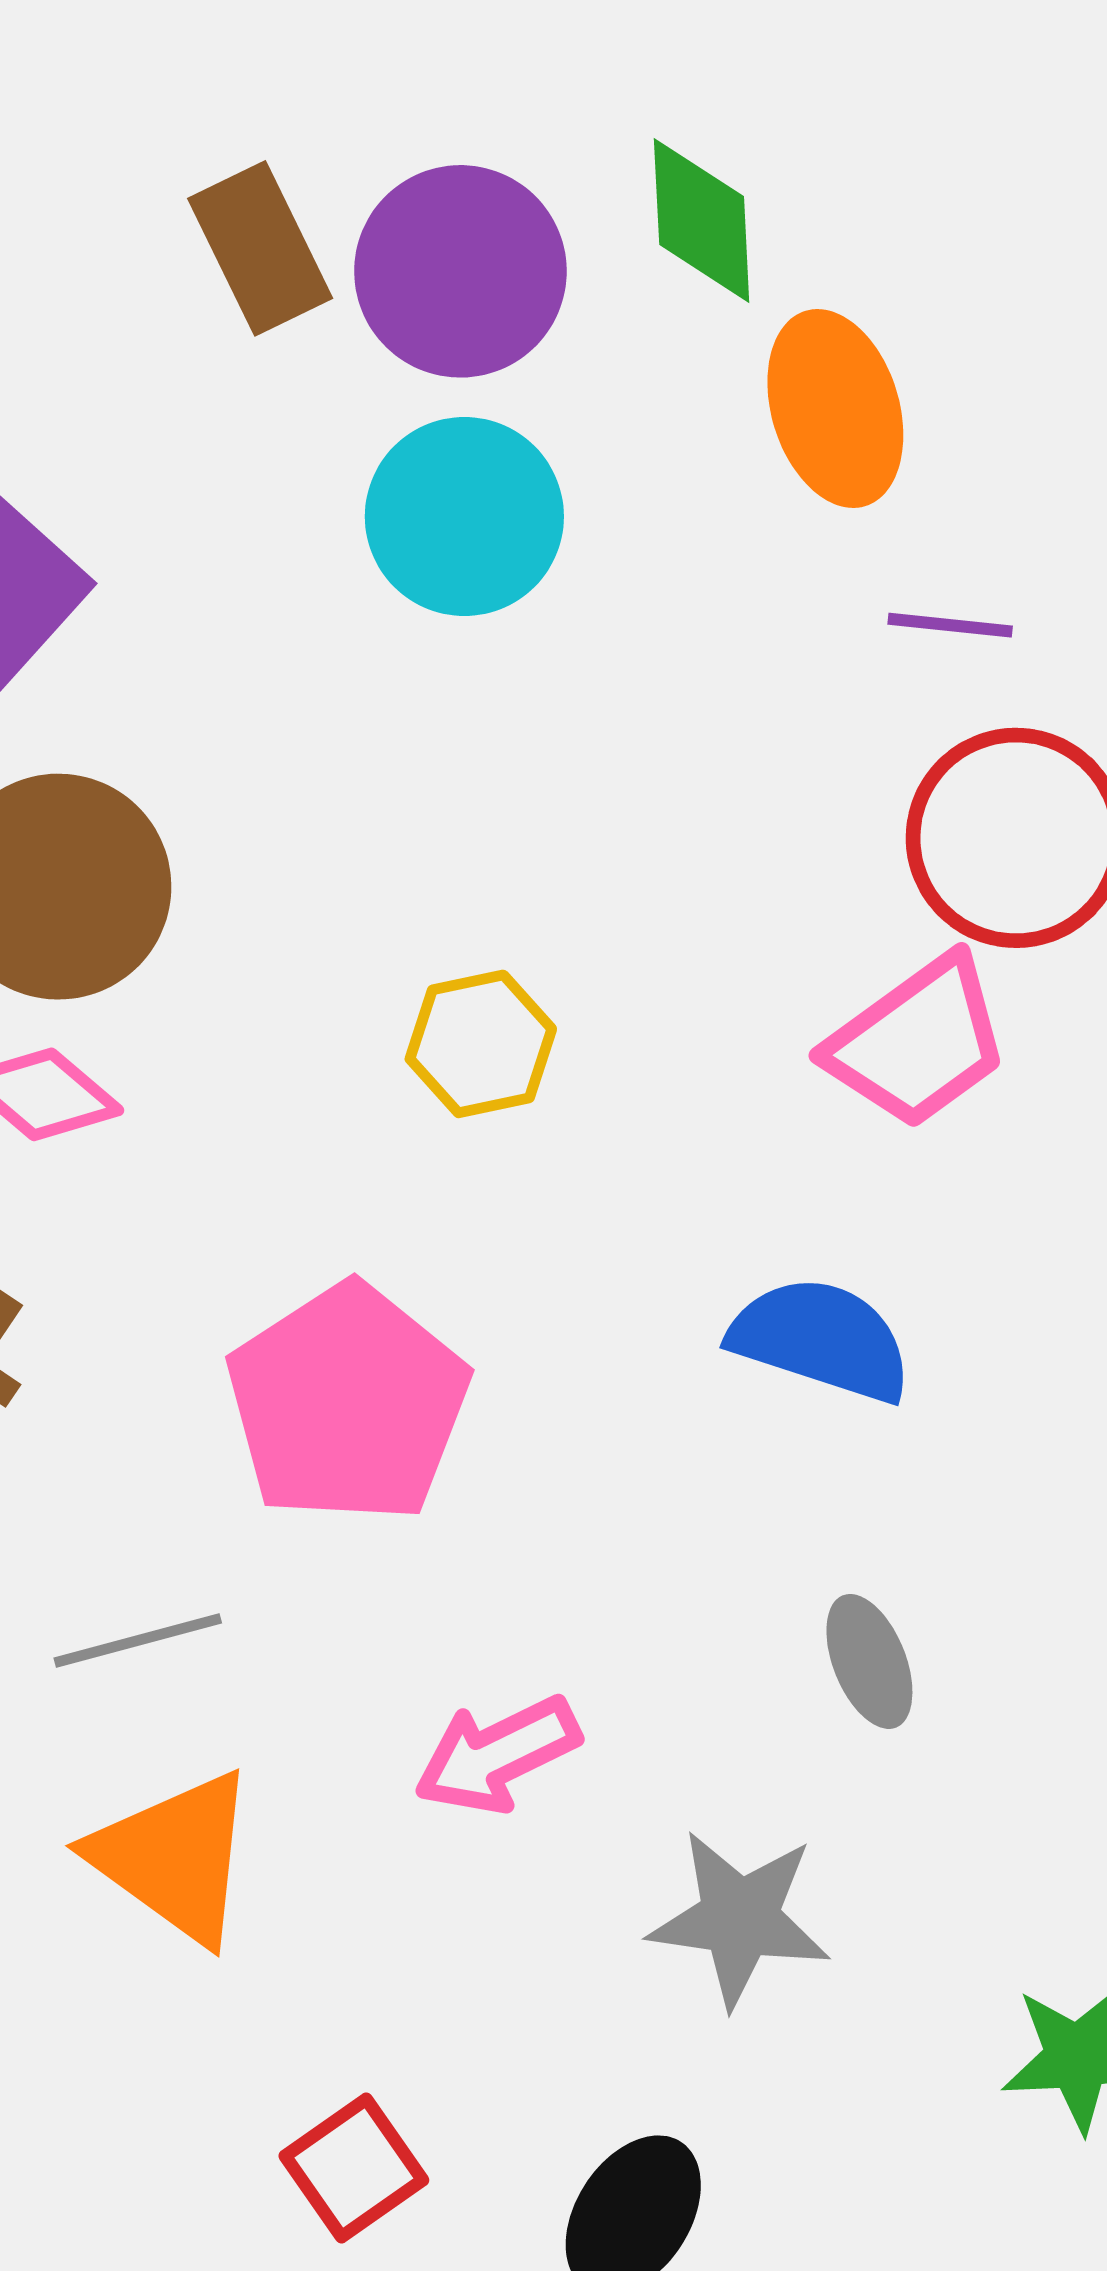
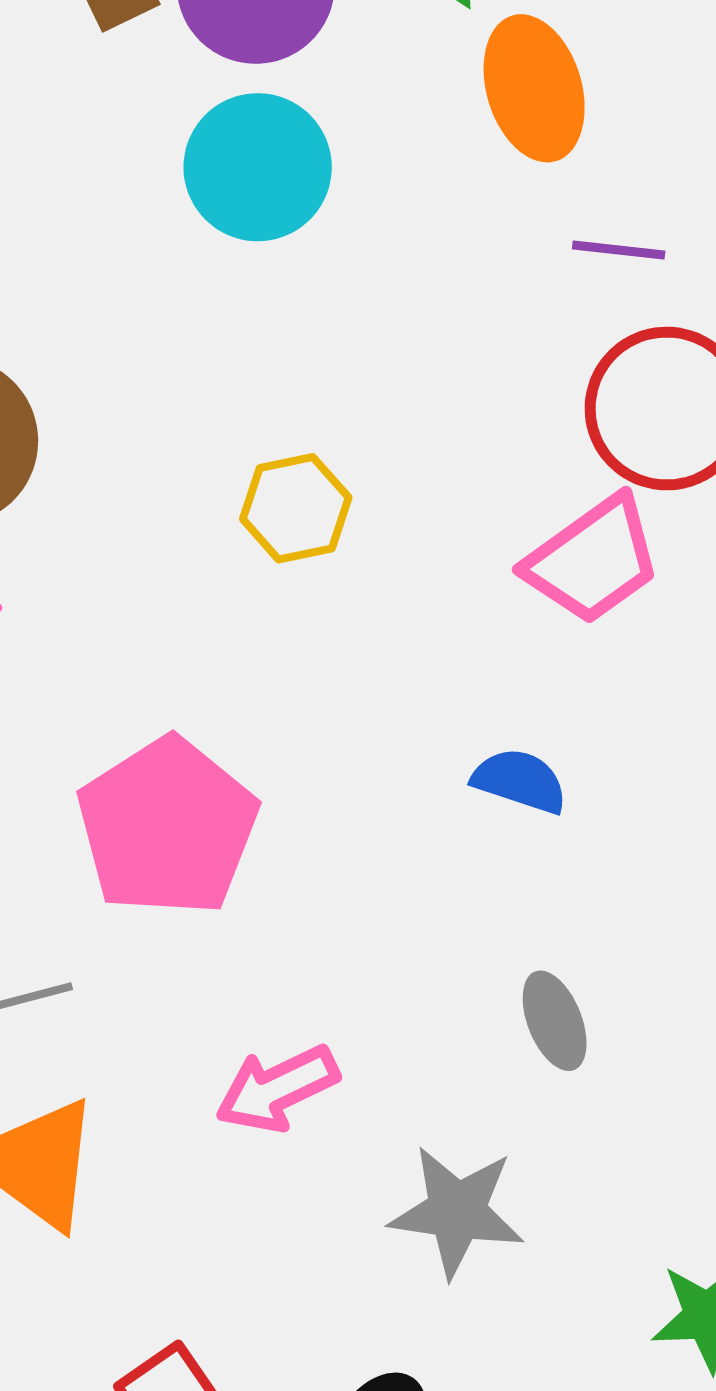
yellow hexagon: (481, 1044) -> (296, 508), moved
blue semicircle: (821, 1339) -> (520, 781), size x0.7

